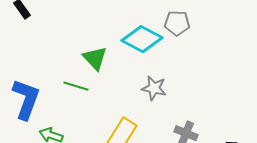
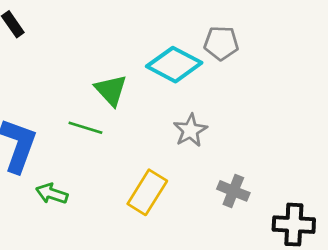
gray star: (154, 88) -> (190, 130), turned 30

